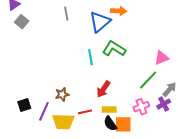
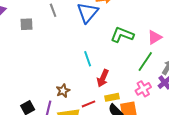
gray square: (22, 22) -> (26, 24), moved, turned -32
green L-shape: (114, 49) -> (122, 35), moved
cyan line: (90, 57) -> (88, 59), moved

